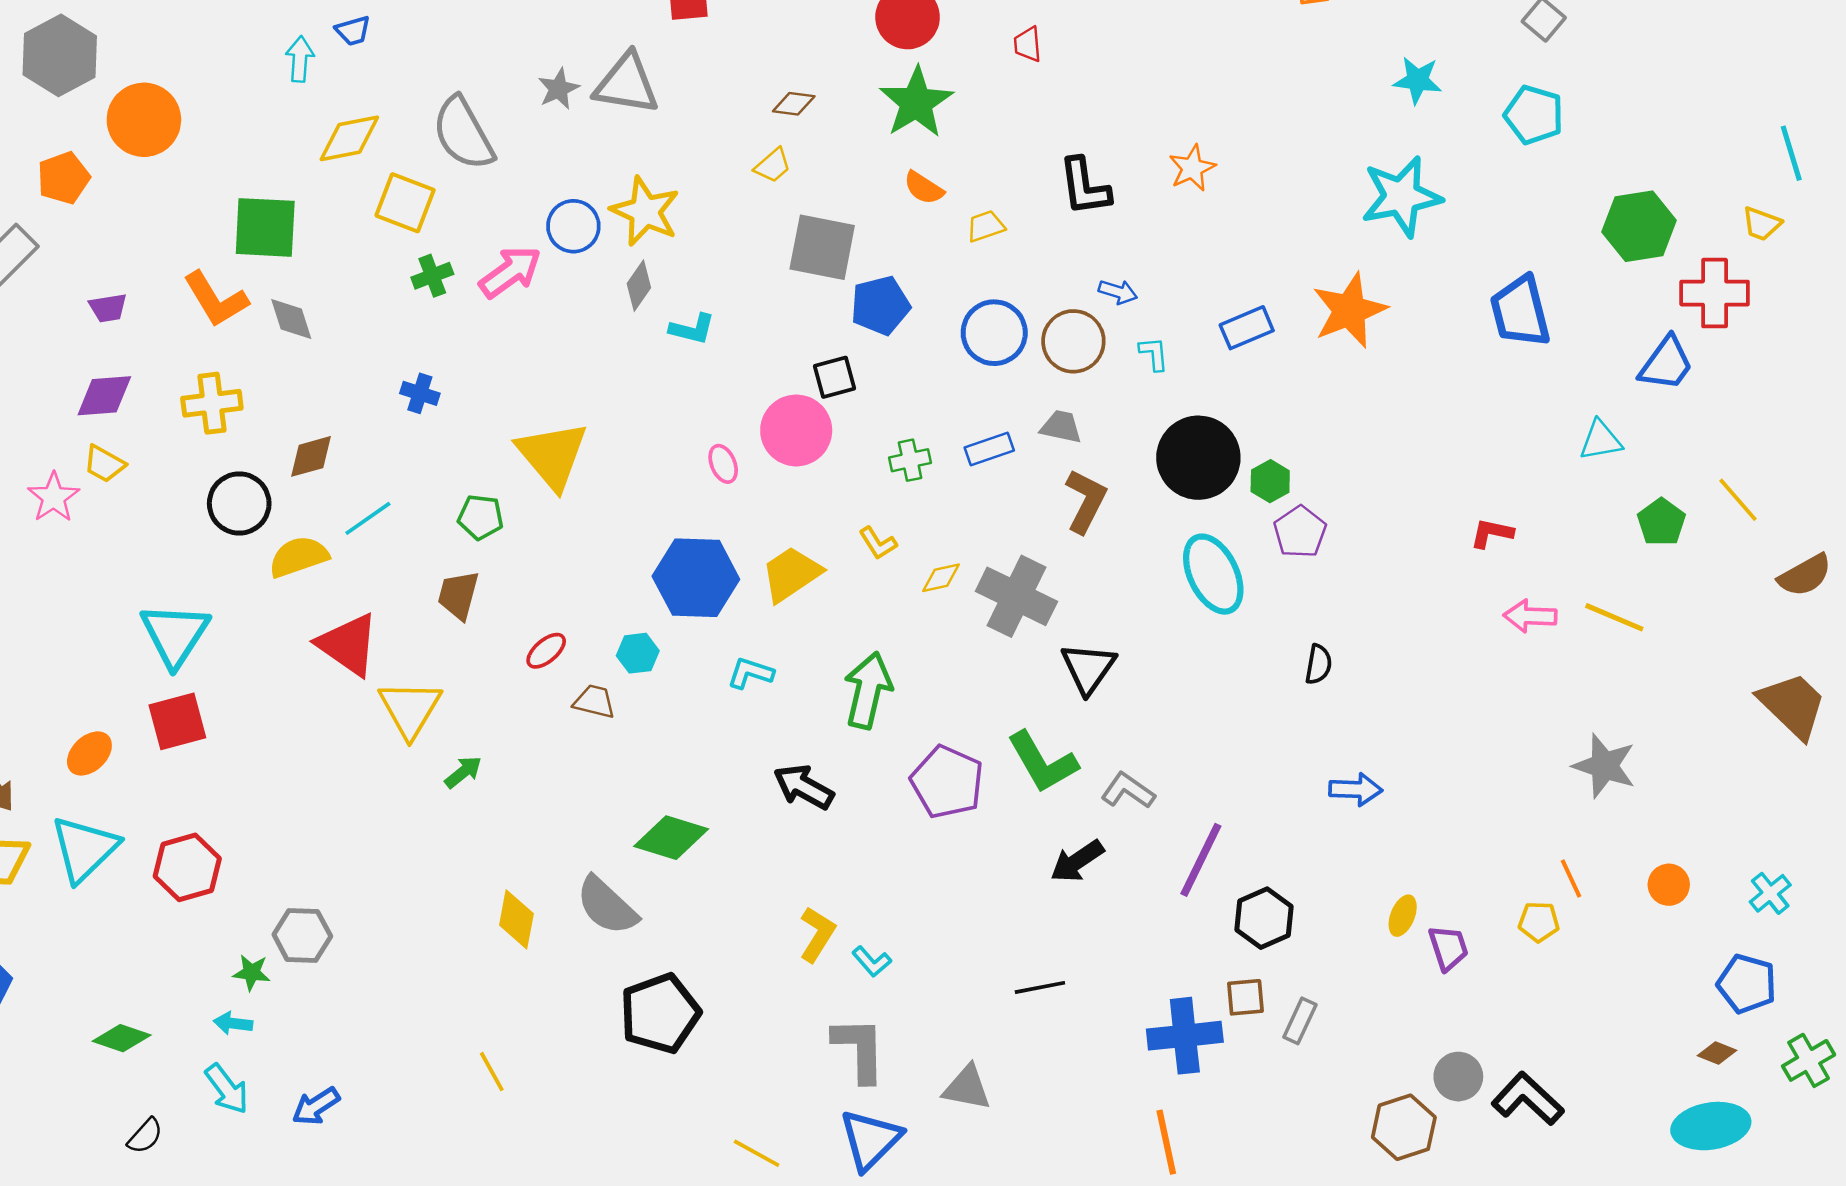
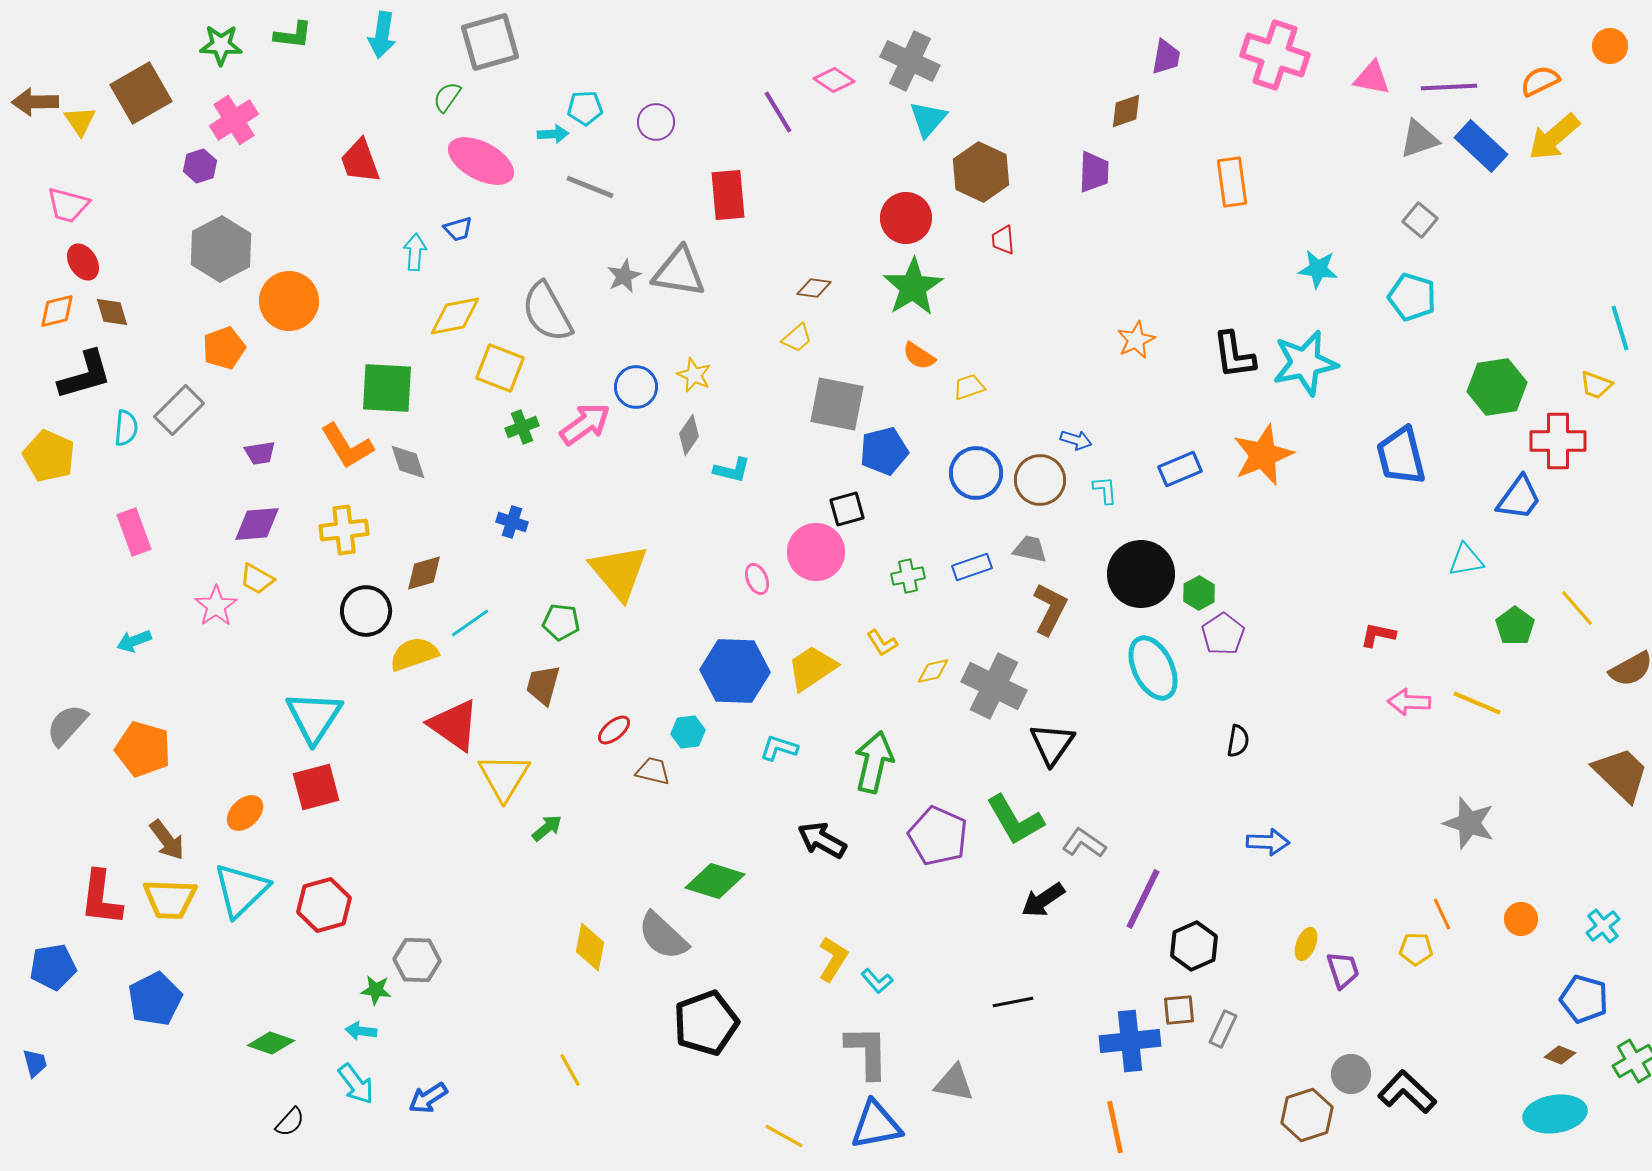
black L-shape: (1085, 187) -> (1234, 355), moved
yellow star: (645, 211) -> (694, 375), size x0.6
blue triangle: (870, 1140) -> (876, 1125), turned 34

